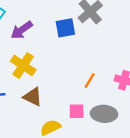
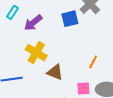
brown triangle: (33, 97) -> (55, 72), moved

